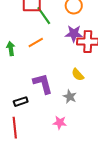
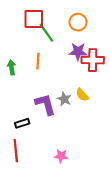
orange line: (36, 43) -> (38, 61), turned -56
gray star: (70, 97) -> (64, 99), moved
pink star: (60, 123) -> (61, 156), moved

